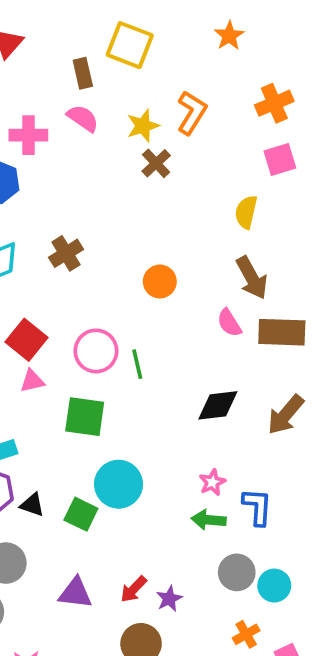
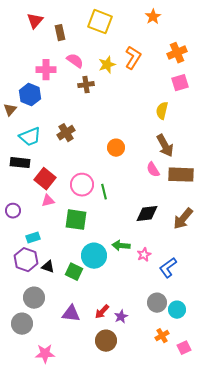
brown rectangle: (83, 73) -> (60, 33), moved
brown cross: (156, 163) -> (86, 85), moved, turned 35
blue L-shape: (257, 507) -> (168, 268), turned -130
green arrow: (209, 520) -> (121, 246), moved

